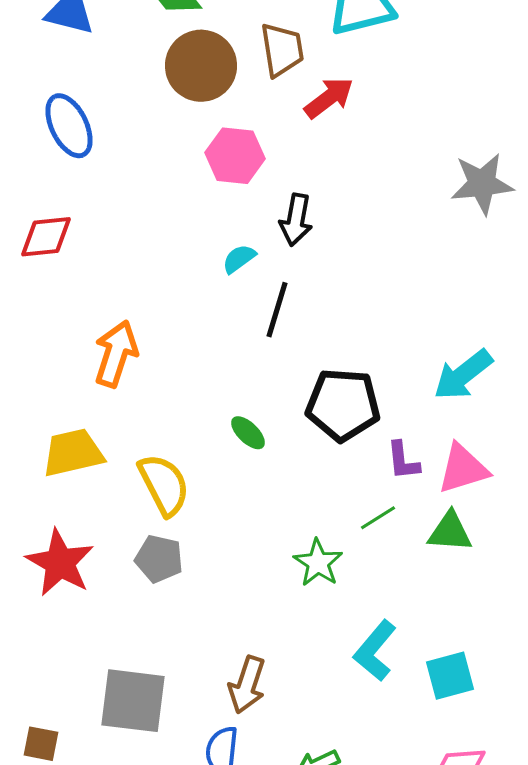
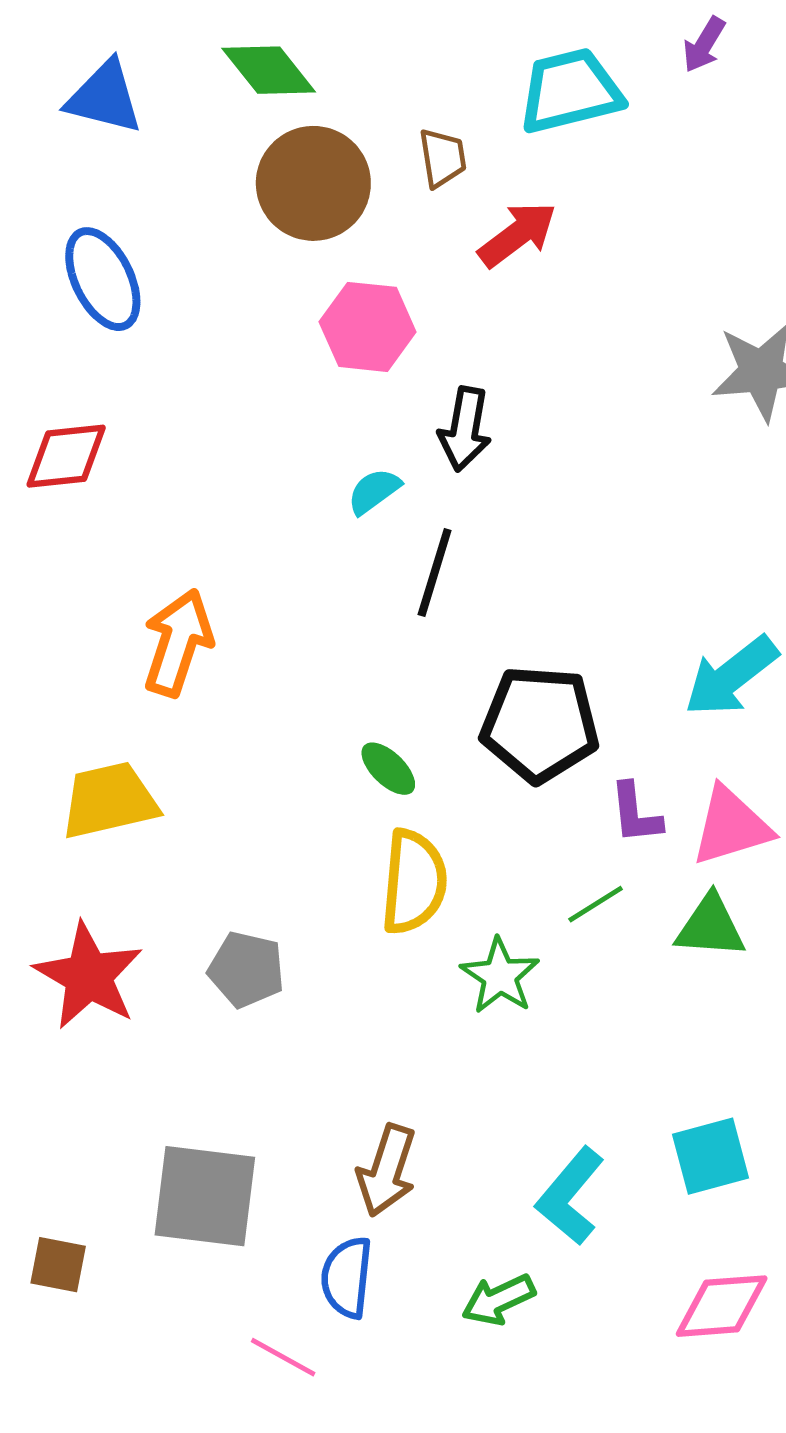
brown trapezoid: (282, 50) -> (443, 158), size x0.7
yellow semicircle: (164, 485) -> (414, 882), moved, turned 32
cyan L-shape: (375, 651) -> (570, 1196), moved

